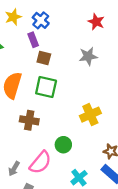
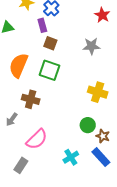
yellow cross: (90, 115) -> (98, 92), moved, turned 36
green circle: (63, 145) -> (88, 125), moved
gray arrow: (14, 169) -> (12, 119), moved

